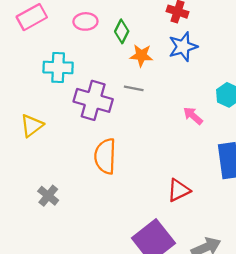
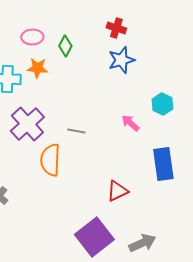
orange star: (141, 55) -> (37, 68), moved
gray line: (134, 88) -> (76, 131), moved
purple cross: (93, 100) -> (27, 124), moved, turned 32

